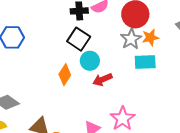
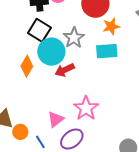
gray star: (131, 39) -> (74, 38), moved
cyan circle: (90, 61) -> (51, 52), size x1.4

